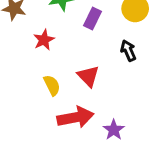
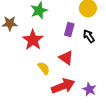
purple rectangle: (93, 18) -> (69, 29), moved
red star: (44, 40) -> (33, 40), size x1.5

